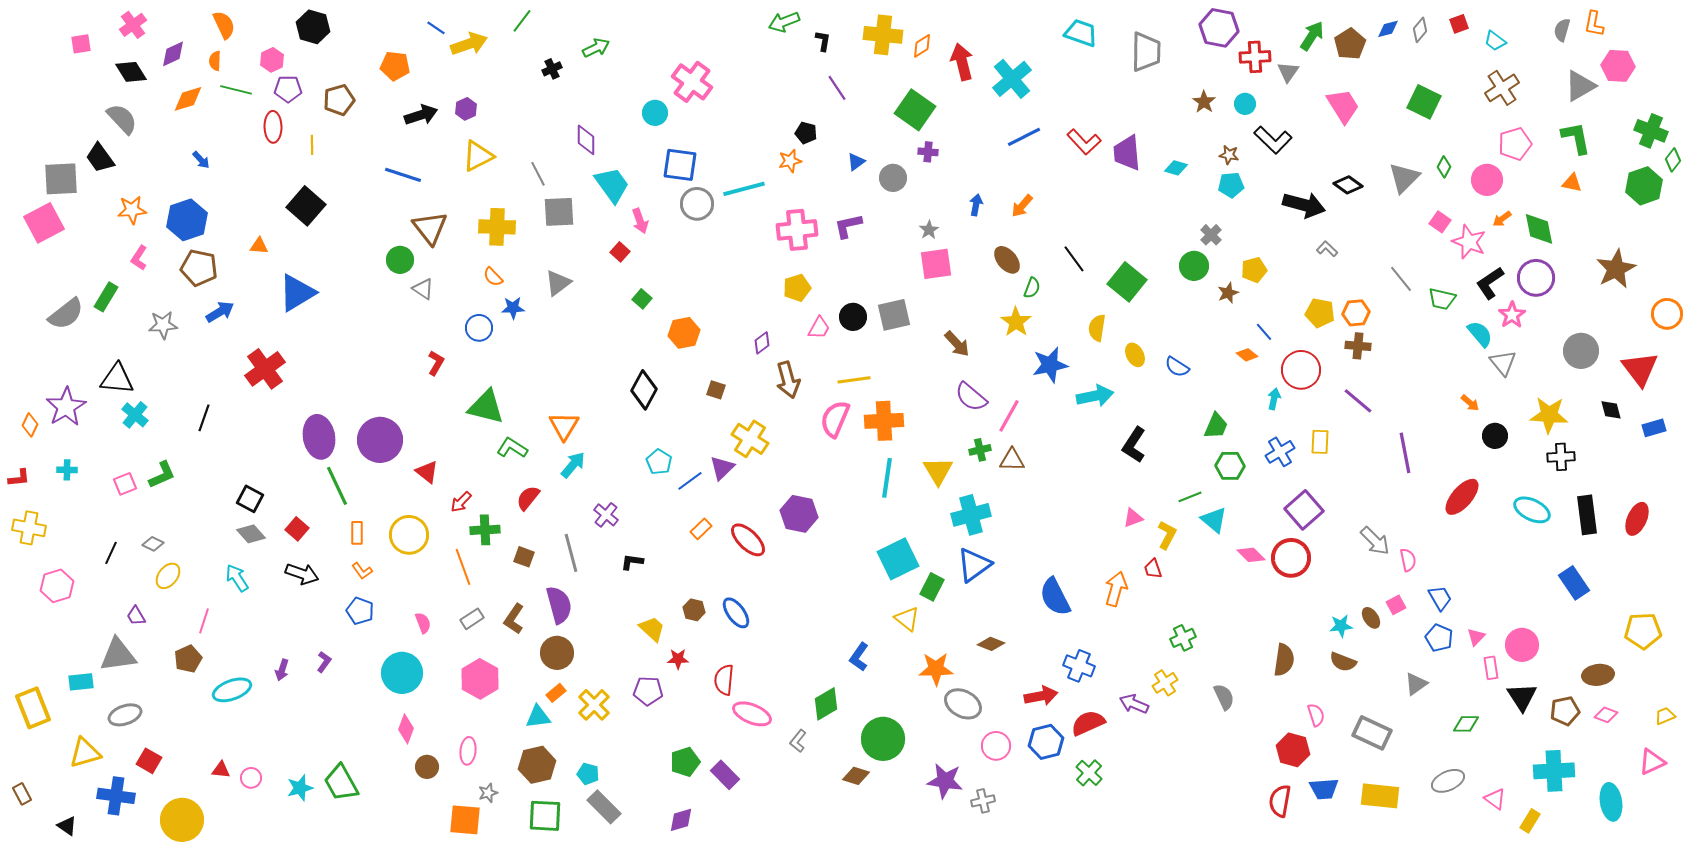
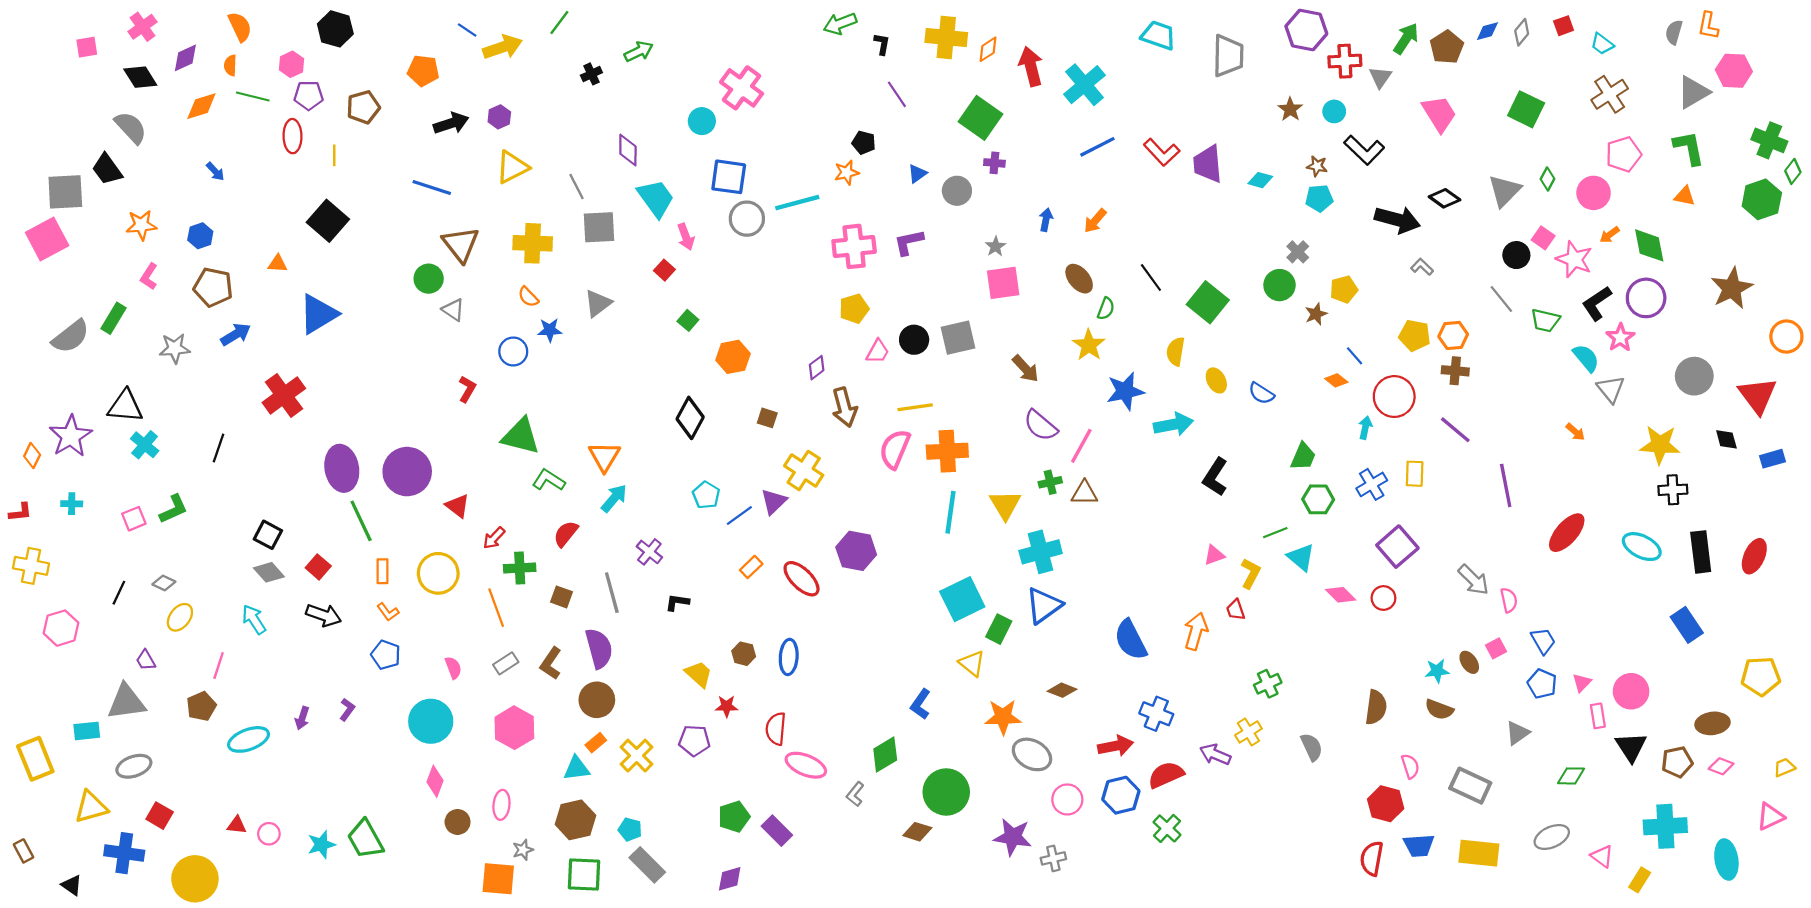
blue hexagon: (187, 220) -> (200, 236), size x0.6
black circle: (1495, 436) -> (1516, 255), moved
red circle: (1291, 558) -> (1383, 598), size x0.6
blue ellipse: (736, 613) -> (789, 657), turned 40

